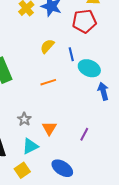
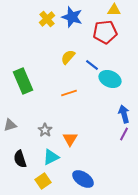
blue line: (71, 54) -> (92, 65), turned -40
blue arrow: (103, 91) -> (124, 114), moved
purple line: (84, 134) -> (124, 134), moved

